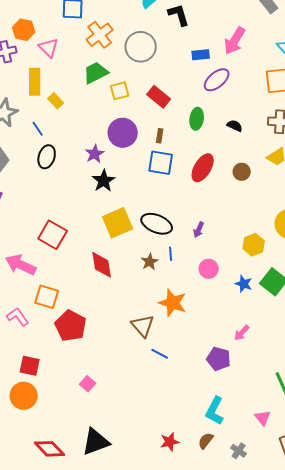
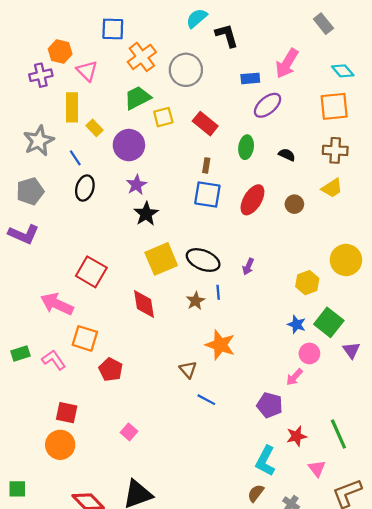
purple circle: (123, 133) -> (129, 145), moved
pink circle: (209, 269) -> (309, 353), moved
red pentagon: (71, 326) -> (111, 370), size x0.7
brown triangle: (143, 326) -> (188, 370), size x0.7
red star: (170, 442) -> (297, 436), moved

